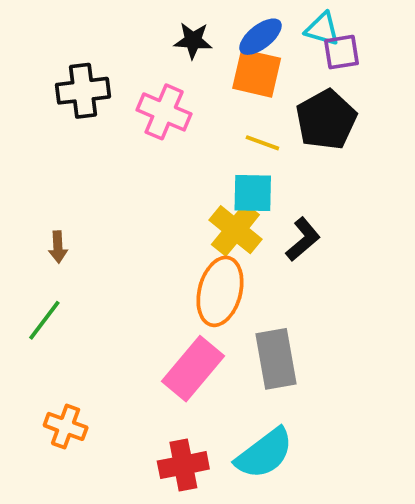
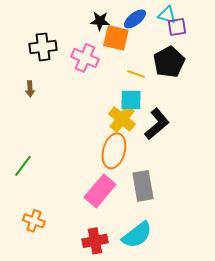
orange square: (257, 73) -> (116, 38), moved
black L-shape: (303, 239) -> (157, 124), size x1.4
brown arrow: (58, 247) -> (30, 89), moved

